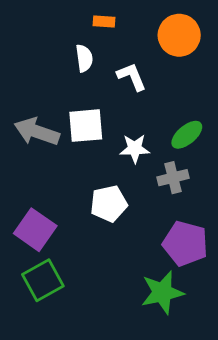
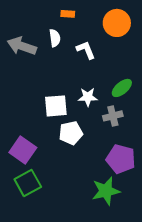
white square: (86, 126) -> (56, 106), moved
gray arrow: (37, 132) -> (22, 46), moved

